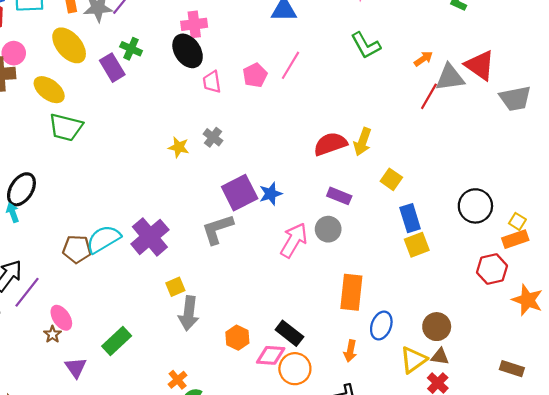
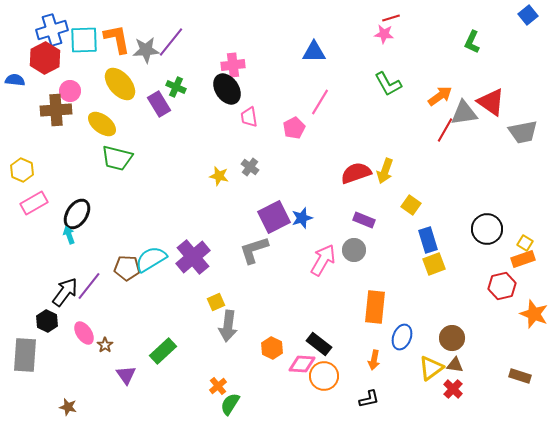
orange arrow: (423, 59) -> (440, 96), size x1.4
pink pentagon: (255, 75) -> (294, 128), moved
purple line: (27, 292) -> (89, 286), moved
pink ellipse: (61, 318) -> (84, 333), moved

